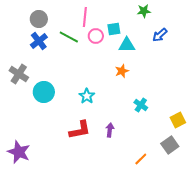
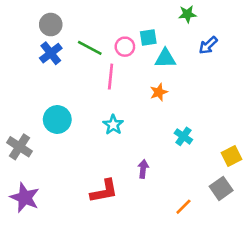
pink line: (85, 17) -> (111, 77), moved
gray cross: (19, 74) -> (20, 147), moved
red L-shape: (80, 130) -> (104, 191), moved

